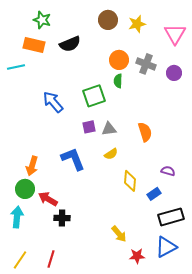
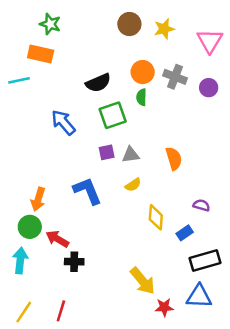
black semicircle: (70, 44) -> (98, 83), moved
yellow arrow: (119, 234) -> (143, 281), size x1.4
blue triangle: (166, 247) -> (199, 296), turned 30

